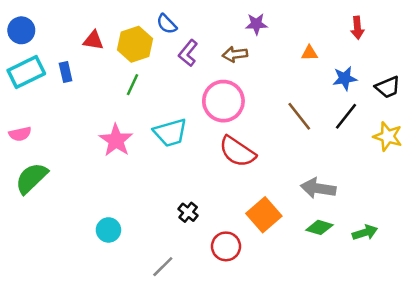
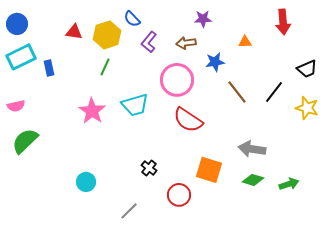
red arrow: (357, 28) -> (283, 22), size x1.4
blue rectangle: (66, 72) -> (49, 68), moved
blue star: (345, 78) -> (215, 62), moved
orange square: (264, 215) -> (209, 170), turned -32

